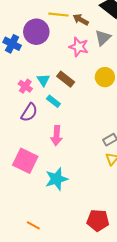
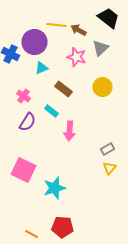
cyan triangle: (43, 80) -> (42, 68), moved, turned 40
pink arrow: (56, 136) -> (70, 131), moved
red pentagon: (98, 220) -> (62, 227), moved

